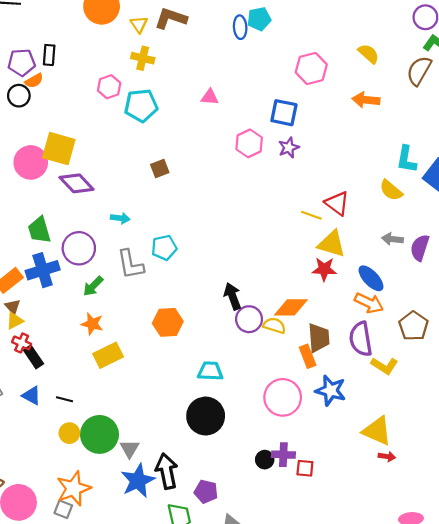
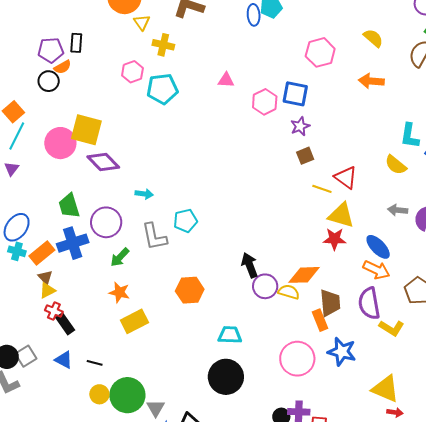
yellow triangle: (139, 24) -> (142, 22), moved
pink hexagon: (249, 143) -> (265, 102), moved
brown square: (160, 168) -> (305, 156), moved

